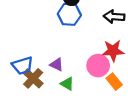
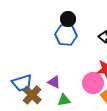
green triangle: (67, 84) -> (64, 100), turned -40

